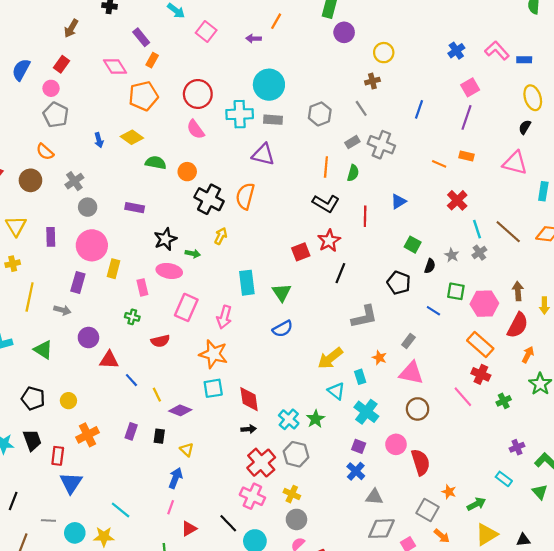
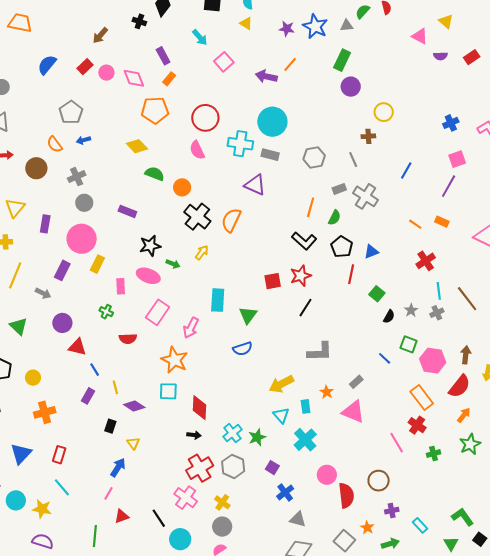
purple arrow: (254, 38) -> (266, 76), size x1.5
pink circle: (51, 88) -> (106, 73), moved
blue arrow: (99, 140) -> (83, 140), moved, turned 80
red line: (365, 216) -> (351, 274), moved
black pentagon: (399, 283) -> (342, 247), moved
brown circle: (418, 409) -> (379, 481), moved
purple rectangle: (131, 431) -> (88, 396), moved
purple square: (359, 446) -> (272, 468), moved
purple cross: (517, 447) -> (392, 511), moved
red rectangle: (58, 456) -> (59, 455), moved

